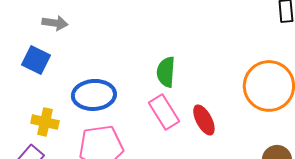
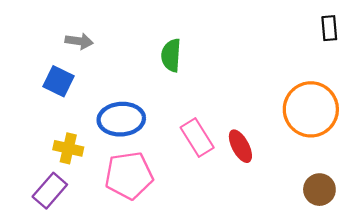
green semicircle: (166, 72) -> (171, 55), moved

